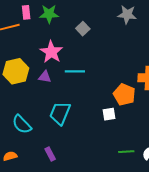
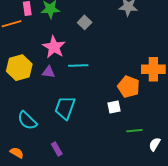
green line: (126, 152) -> (134, 131), moved
orange semicircle: (10, 156) -> (17, 153), turned 48

